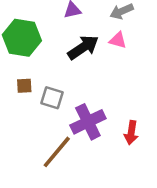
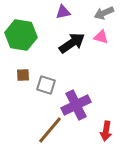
red arrow: (131, 133) -> (106, 131), moved

